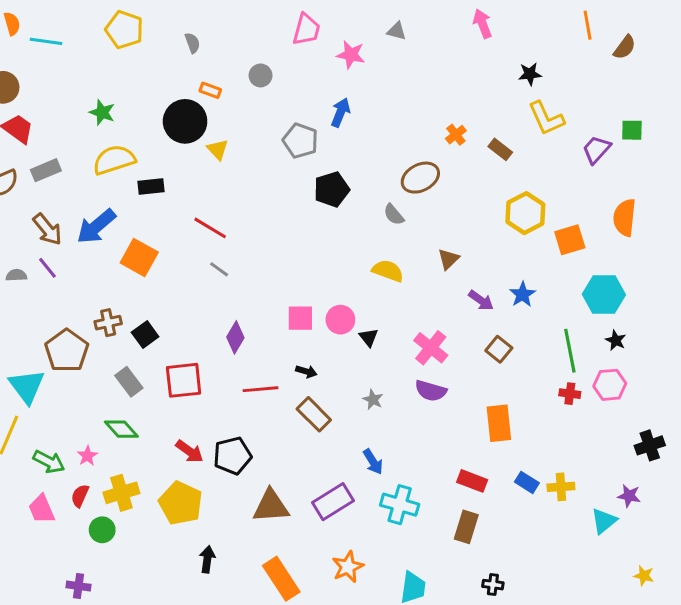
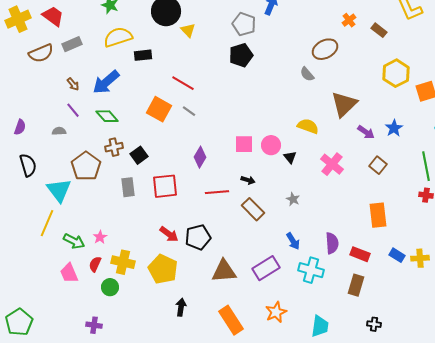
black pentagon: (332, 189) -> (241, 55), moved
brown arrow: (47, 229) -> (73, 84), size x0.6
orange square: (139, 257) -> (159, 109), moved
brown triangle: (448, 259) -> (344, 104), size x1.8
yellow semicircle: (388, 271) -> (308, 126), moved
gray semicircle: (16, 275) -> (59, 131), moved
gray rectangle: (129, 382) -> (128, 187), turned 30
purple semicircle: (431, 391) -> (332, 243), moved, turned -110
green diamond: (121, 429) -> (107, 116), moved
yellow cross: (121, 493) -> (123, 262), turned 30

